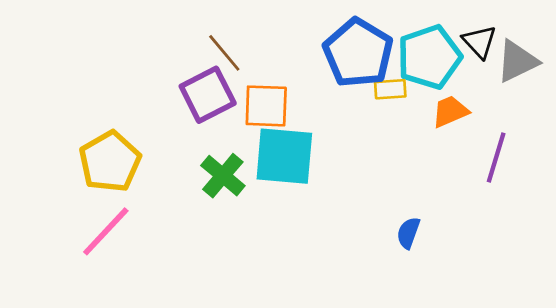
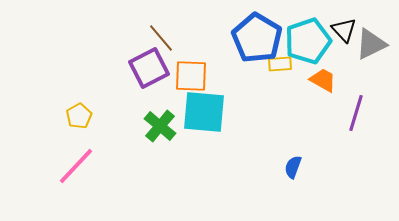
orange trapezoid: (450, 111) -> (323, 80), turned 52
yellow pentagon: (110, 162) -> (79, 116), size x0.6

